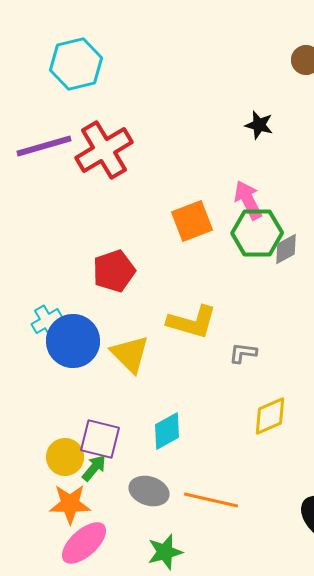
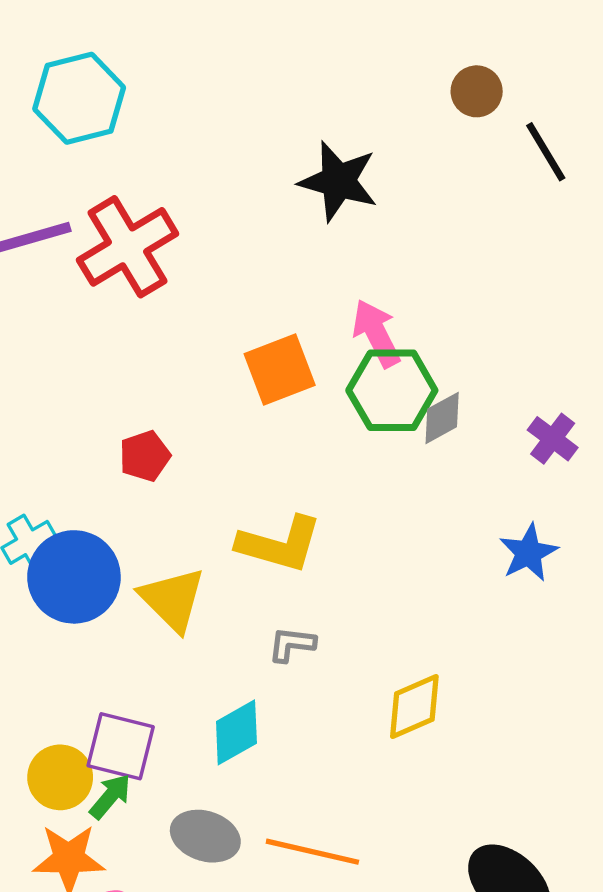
black star: (259, 125) -> (338, 181), moved, size x1.6
red pentagon: (114, 271) -> (145, 456), size x0.7
gray L-shape: (243, 353) -> (292, 644), moved

